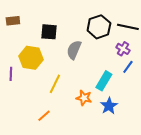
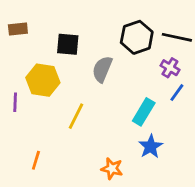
orange star: (84, 98) -> (112, 169), moved
orange line: (44, 116) -> (36, 160), moved, turned -32

